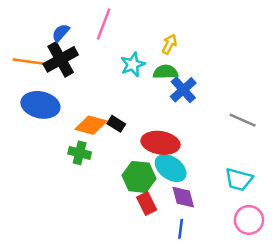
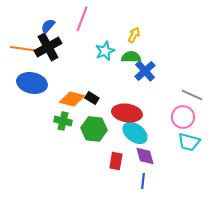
green hexagon: (139, 177) -> (94, 129), moved
red rectangle: (147, 203) -> (116, 161), turned 36
pink circle: (249, 220) -> (183, 117), moved

